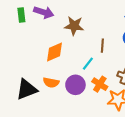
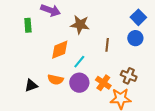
green rectangle: (21, 15) -> (28, 25), moved
cyan line: (88, 64) -> (79, 62), moved
black triangle: (27, 89) -> (31, 85), size x0.6

